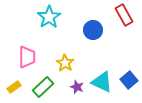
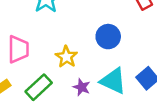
blue circle: (93, 30) -> (108, 37), moved

